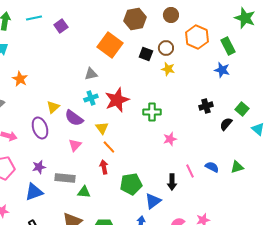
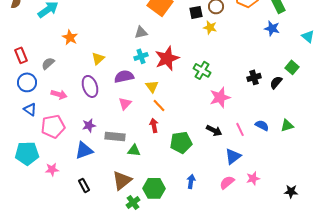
black square: (146, 54) -> (196, 12), turned -32
yellow star: (168, 69) -> (210, 27), moved
black cross: (206, 106) -> (254, 77), moved
yellow triangle: (53, 107) -> (98, 58), moved
green cross: (152, 112) -> (202, 70), turned 30
purple semicircle: (74, 118) -> (124, 76), turned 132
cyan triangle: (258, 129) -> (308, 36), moved
pink star: (170, 139) -> (220, 97), size x1.5
black arrow: (172, 182) -> (214, 130), moved, turned -63
blue triangle: (153, 201) -> (233, 156), moved

